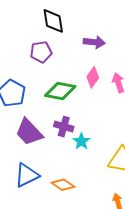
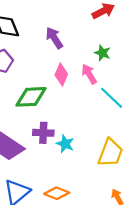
purple arrow: (94, 42) -> (54, 38), turned -115

